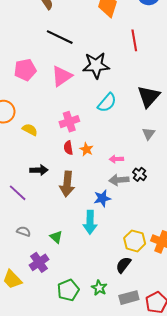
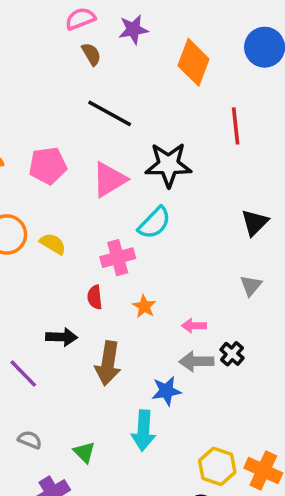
black triangle: (149, 96) -> (255, 222), size x0.7
cyan semicircle: (107, 103) -> (154, 223), moved
yellow semicircle: (30, 130) -> (53, 244), moved
red semicircle: (68, 148) -> (95, 297), moved

